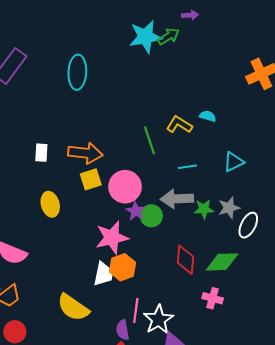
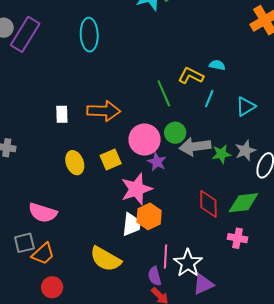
cyan line: (187, 167) -> (209, 99), moved, turned -54
yellow square: (91, 179) -> (111, 160), moved
green circle: (151, 216) -> (175, 133), moved

